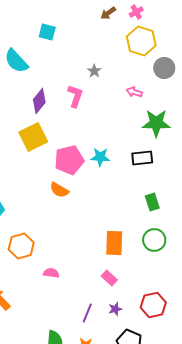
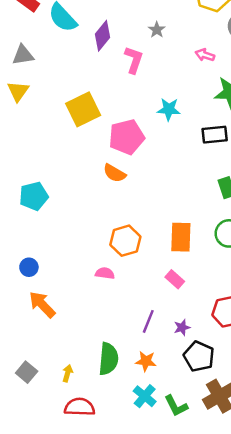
purple diamond: (39, 101) -> (102, 36), moved
cyan star: (100, 157) -> (169, 109), moved
orange hexagon: (21, 246) -> (125, 241), moved
purple star: (115, 309) -> (182, 327), moved

